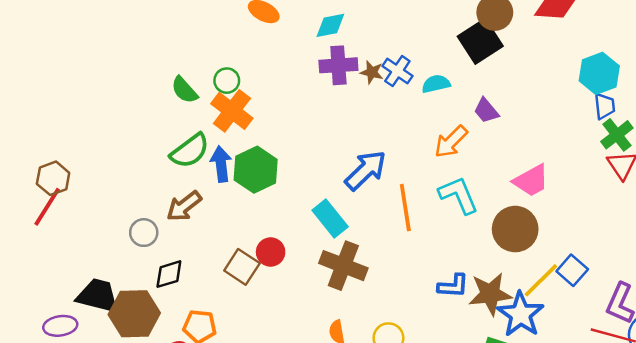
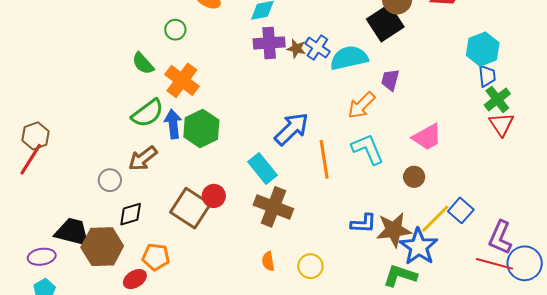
green circle: (227, 81) -> (175, 30), moved
cyan semicircle: (436, 84) -> (349, 58), size x1.6
purple trapezoid: (486, 111) -> (390, 80), turned 55
brown circle: (515, 229) -> (414, 177), size x0.6
brown square: (242, 267) -> (190, 208), size x1.4

